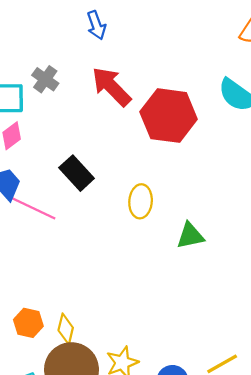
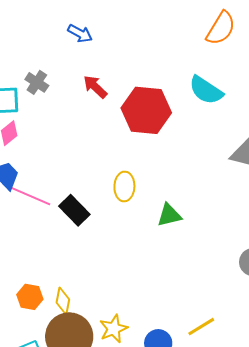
blue arrow: (96, 25) -> (80, 33), turned -40
red arrow: (111, 87) -> (95, 87), size x0.7
black rectangle: (77, 173) -> (74, 210), moved

